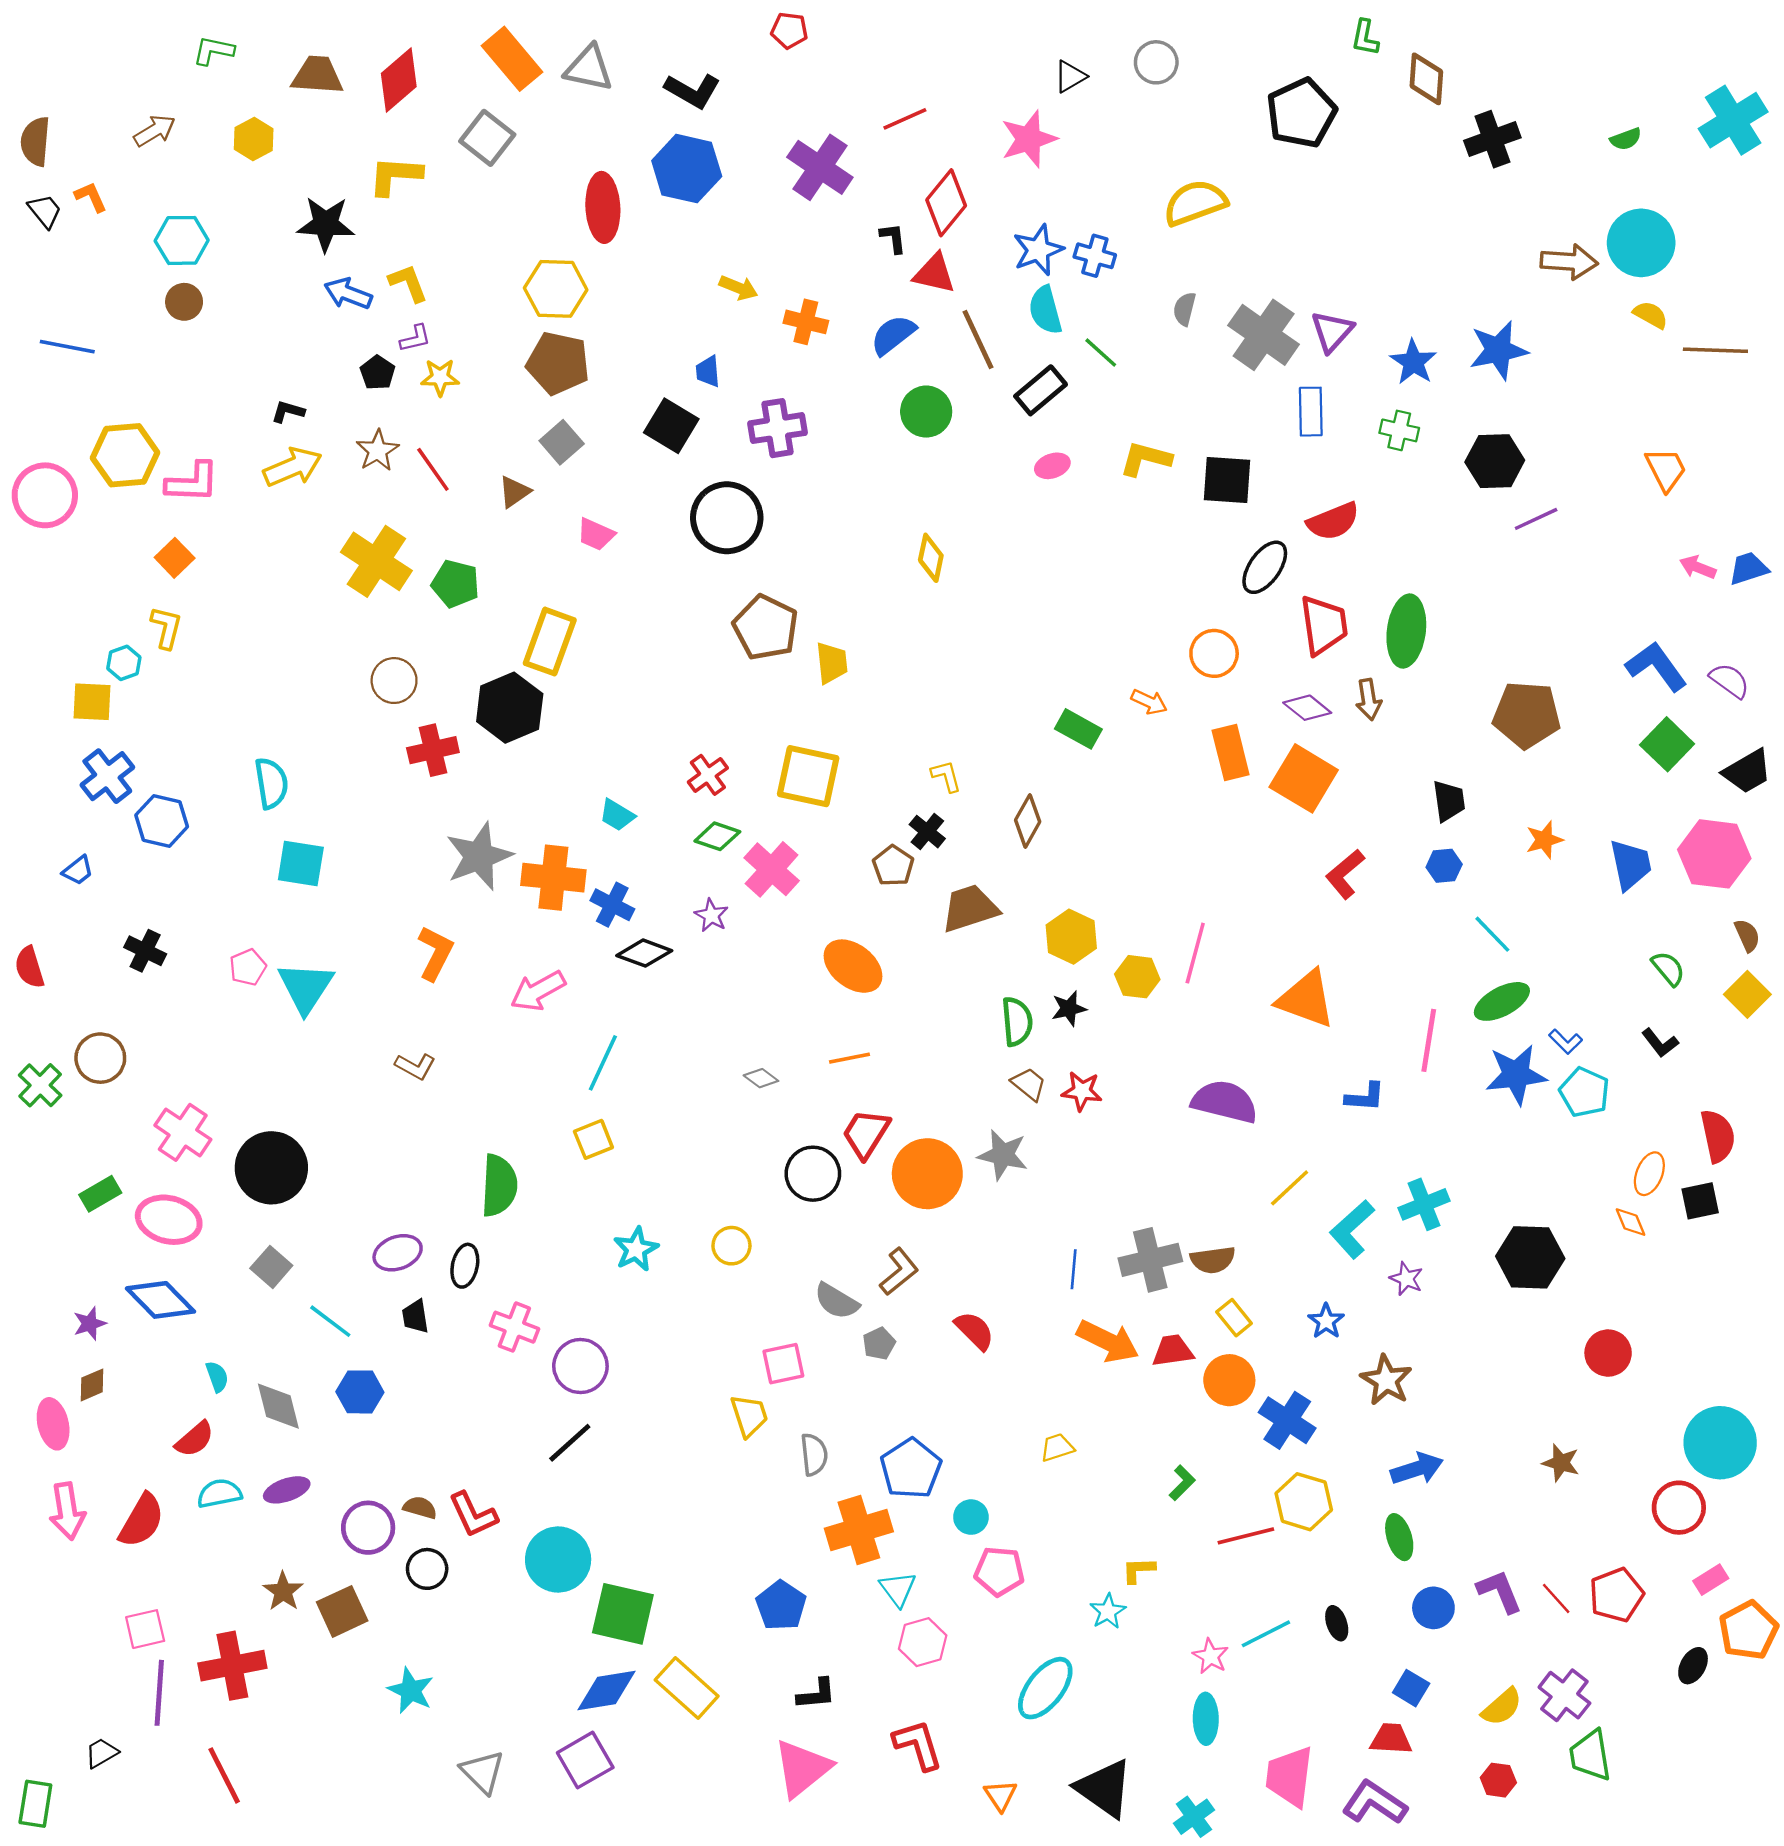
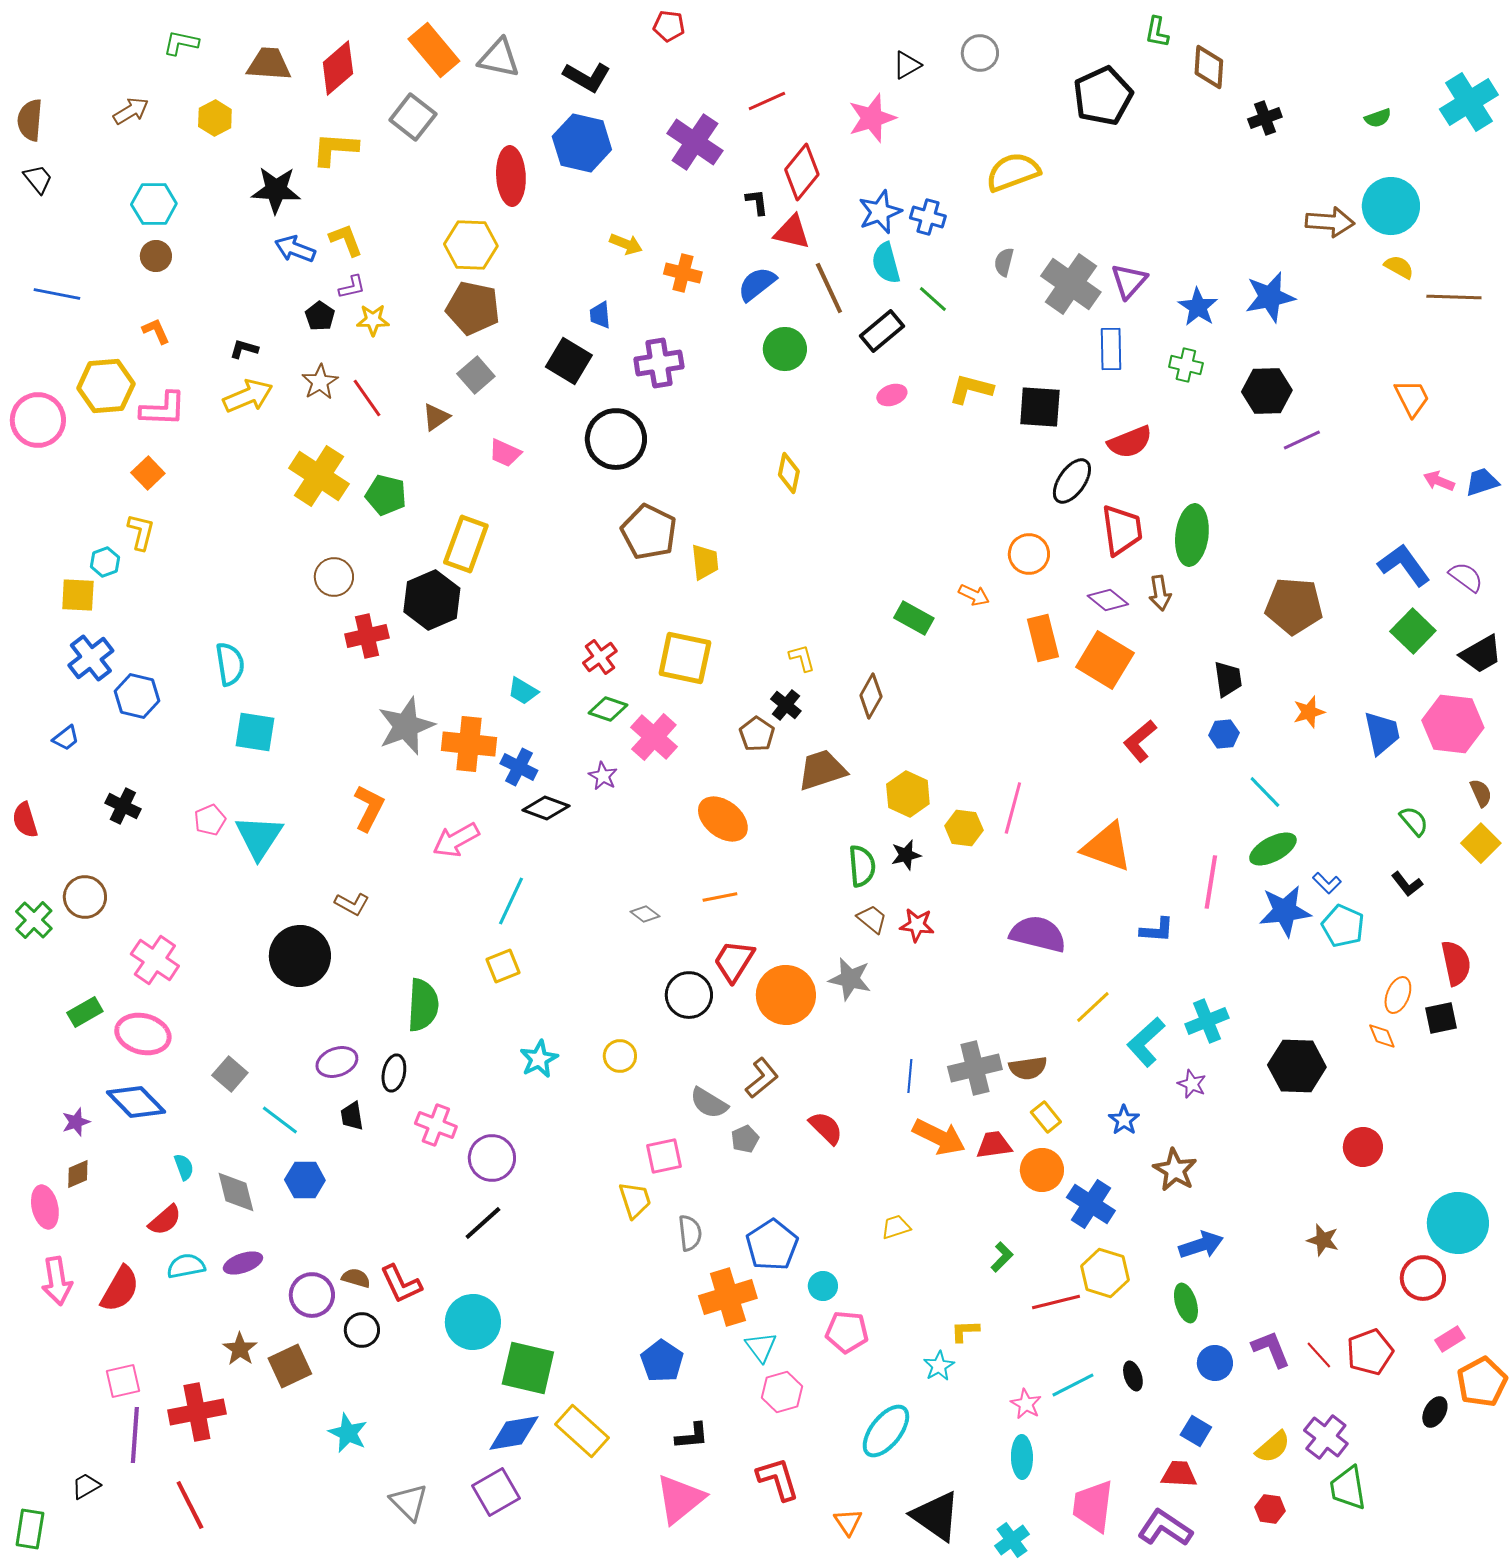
black cross: (1492, 139) -> (1265, 118), size x0.7
orange L-shape: (91, 197) -> (156, 331), moved
black circle: (271, 1168) -> (300, 956), moved

